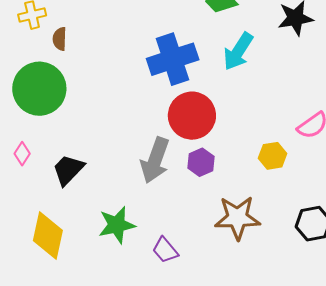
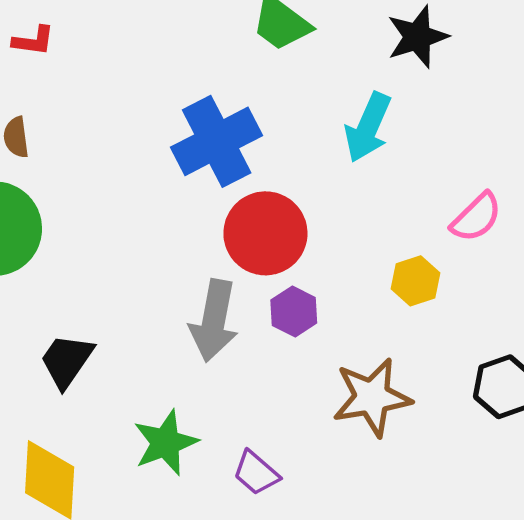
cyan arrow: (238, 51) -> (368, 127), moved

